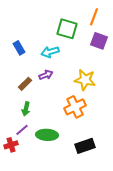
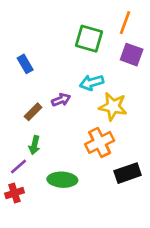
cyan arrow: (50, 52) -> (92, 83), moved
purple line: (22, 130) -> (18, 166), moved
black rectangle: (85, 146) -> (128, 173), moved

